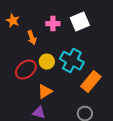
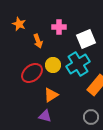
white square: (80, 22) -> (86, 39), moved
cyan cross: (72, 61) -> (78, 64), turned 30

